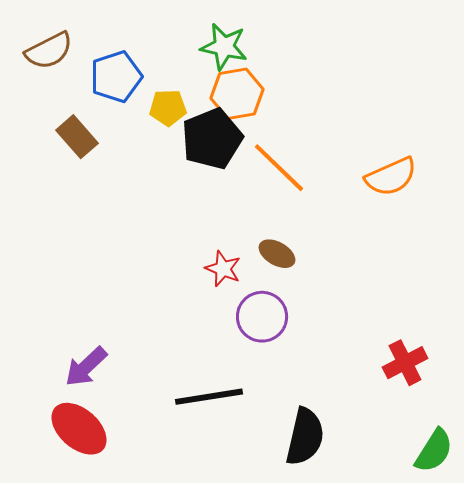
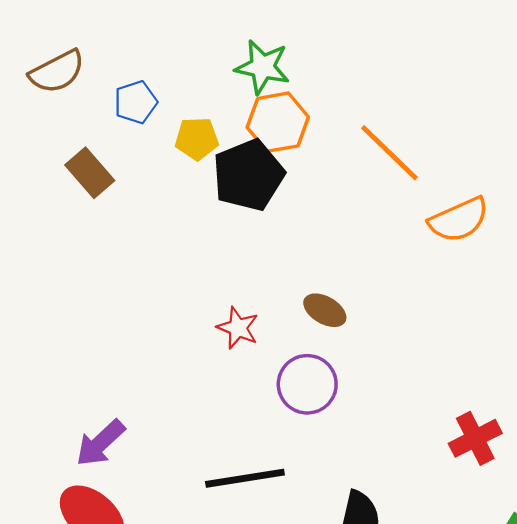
blue pentagon: (116, 77) -> (136, 102), size x0.7
orange line: (279, 168) -> (389, 153), moved
red star: (223, 269) -> (238, 328), moved

